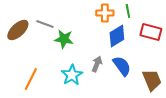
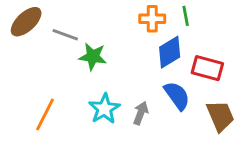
brown ellipse: (18, 30) -> (26, 22), moved
red rectangle: (151, 32) -> (207, 68), moved
gray arrow: (97, 64) -> (141, 113), moved

